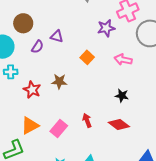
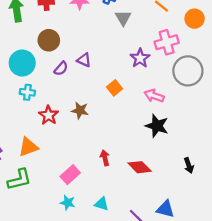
purple star: (106, 28) -> (140, 58), turned -30
black star: (122, 96) -> (157, 126), moved, size x1.5
orange triangle: (30, 126) -> (28, 147), moved
pink rectangle: (59, 128) -> (70, 175), moved

